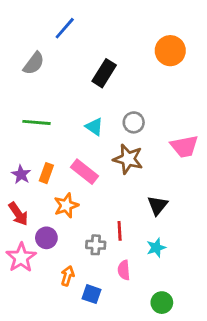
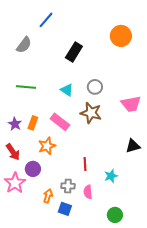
black triangle: (158, 205) -> (133, 146), moved, turned 35
gray cross: (96, 245) -> (68, 186), moved

